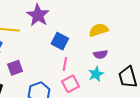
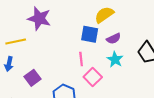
blue square: (60, 41) -> (90, 34), moved

